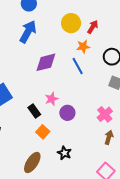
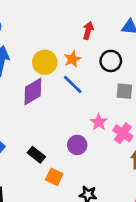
yellow circle: (71, 23) -> (45, 62), moved
red arrow: (93, 27) -> (88, 30), moved
pink star: (52, 99) -> (99, 122), moved

